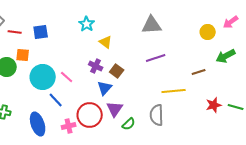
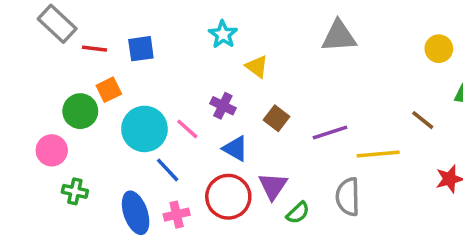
orange square: (23, 55) -> (109, 90), turned -32
purple line: (156, 58) -> (330, 133), moved
purple cross: (96, 66) -> (223, 106), moved
brown line: (199, 72) -> (423, 120), turned 56
blue triangle: (105, 88) -> (235, 149), moved, turned -42
pink cross: (69, 126) -> (177, 215), moved

